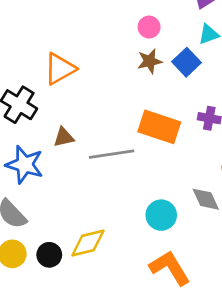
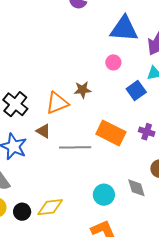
brown star: (150, 61) -> (83, 90), moved
orange triangle: (60, 69) -> (57, 103), moved
brown triangle: (64, 137) -> (43, 131), turned 35

